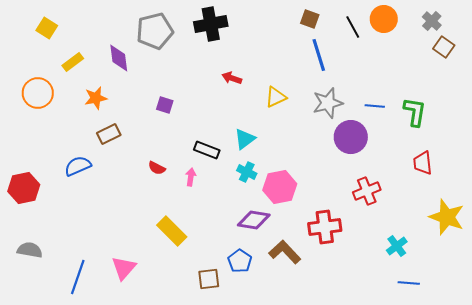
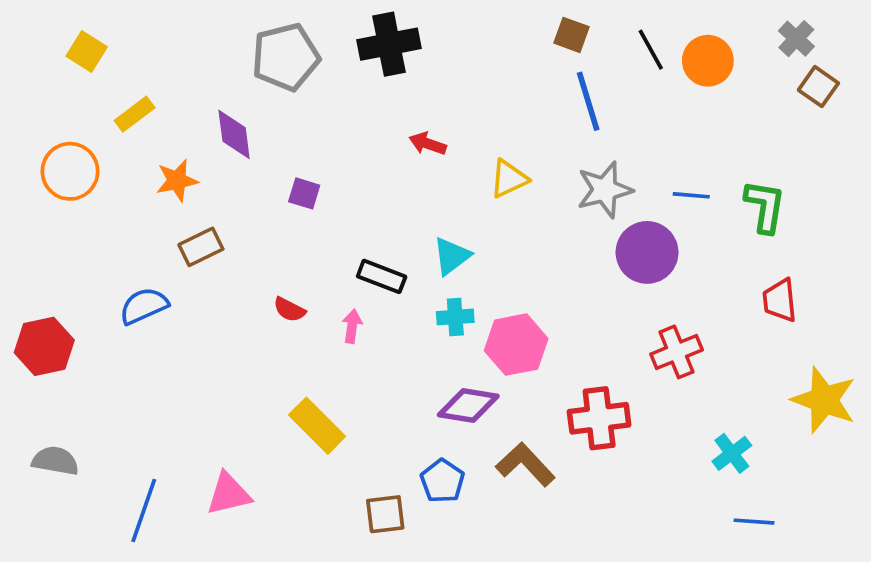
orange circle: (384, 19) -> (708, 61), moved
purple diamond: (119, 58) -> (234, 134), moved
cyan cross: (247, 172) -> (455, 317), turned -30
pink triangle: (124, 268) -> (229, 494), turned 36

